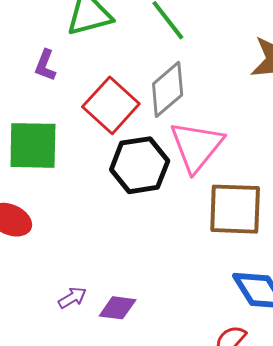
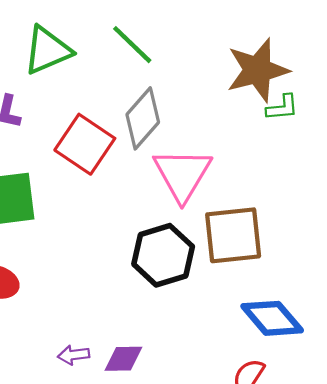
black hexagon: (140, 165) -> (163, 255), moved
purple arrow: (72, 298) -> (74, 355), turned -148

